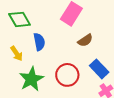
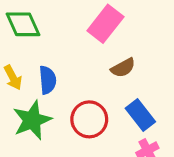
blue semicircle: (39, 42) -> (48, 80), moved

